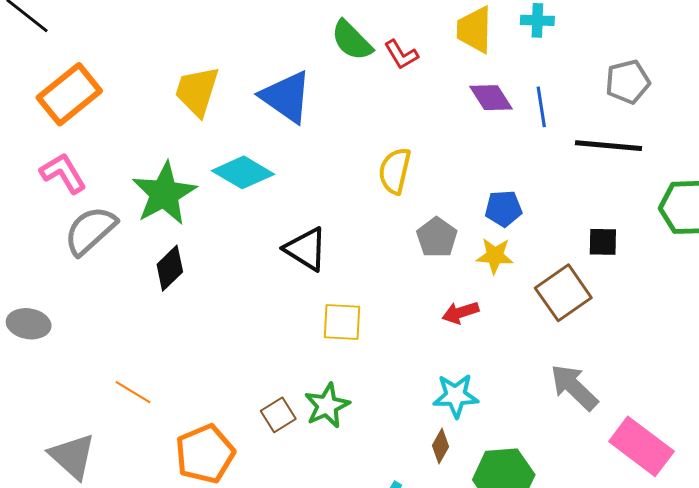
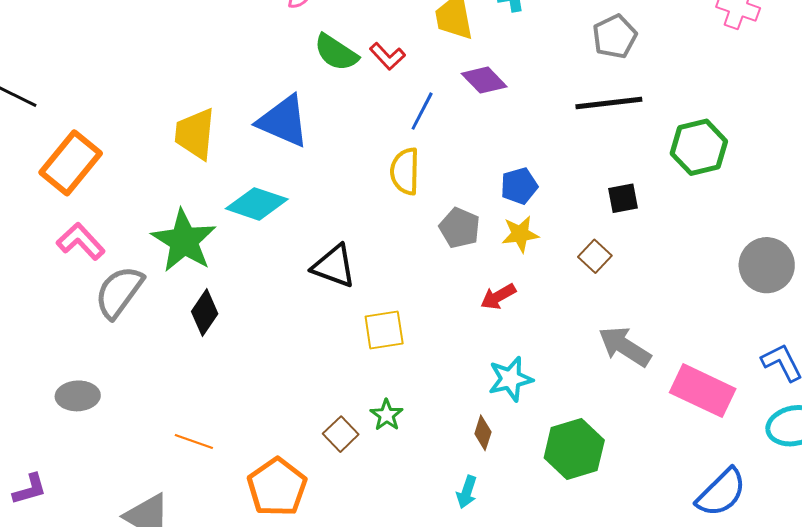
blue line: (541, 107) -> (422, 111), moved, turned 48
brown square: (563, 293) -> (595, 256), size x0.6
green star: (327, 406) -> (387, 415), size x0.7
brown diamond: (440, 446) -> (483, 433), moved

